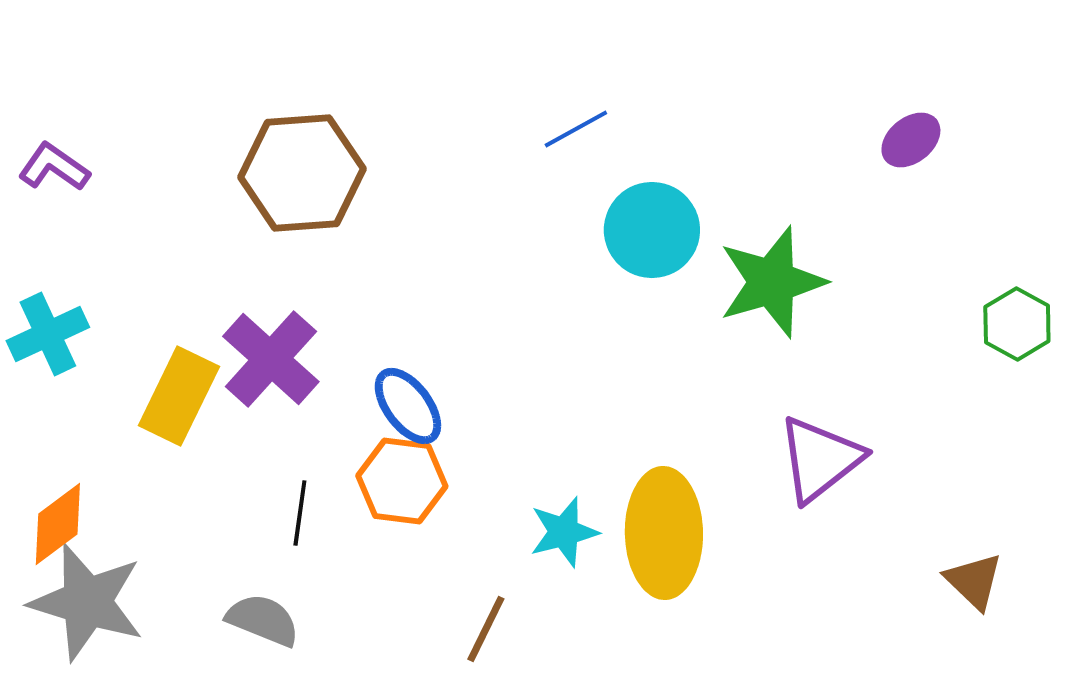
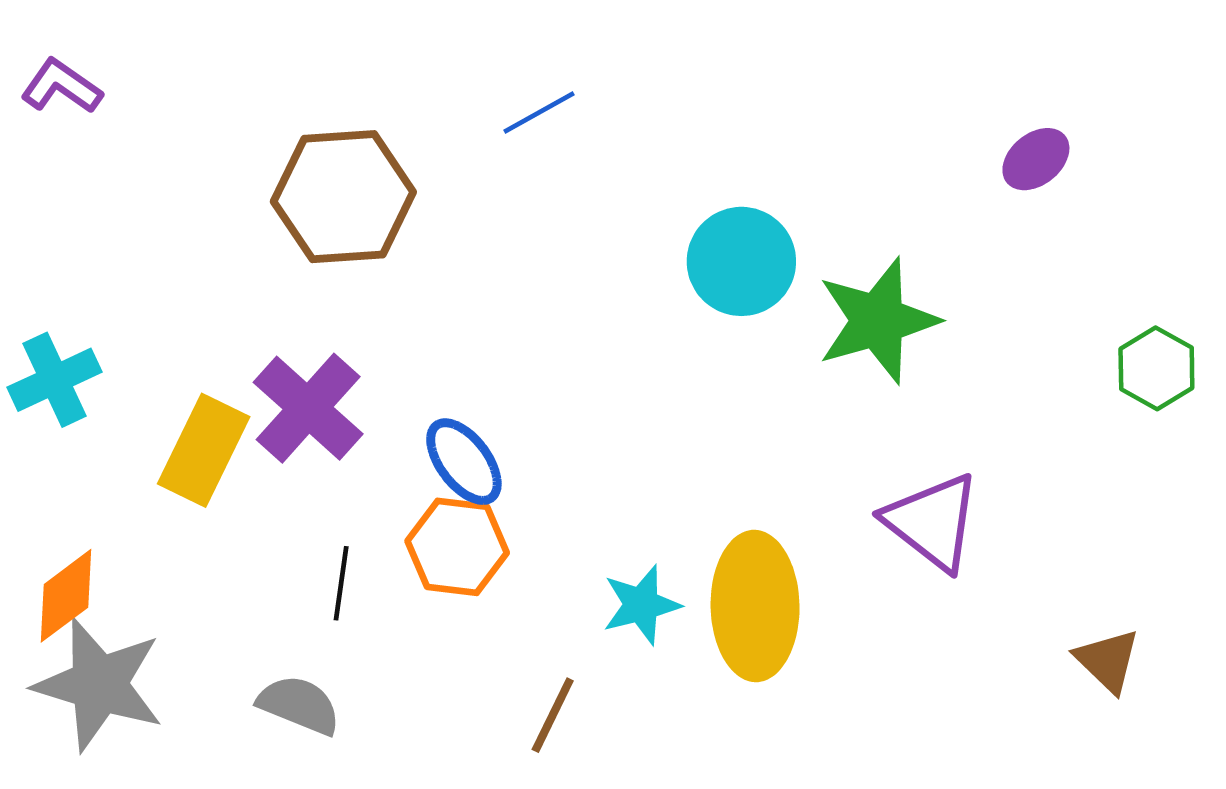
blue line: (576, 129) -> (539, 112), moved
purple L-shape: (54, 167) -> (61, 86), moved
purple triangle: (820, 459) -> (932, 522), turned -44

